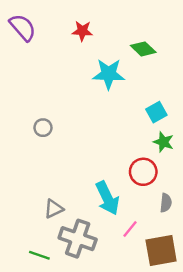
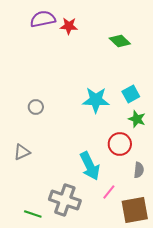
purple semicircle: (23, 27) -> (43, 19), moved, turned -60
cyan star: (109, 74) -> (96, 100), moved
gray triangle: (54, 209) -> (22, 152), moved

